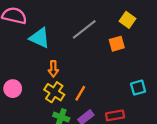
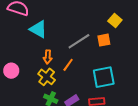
gray line: (84, 29) -> (79, 41), moved
cyan square: (138, 88) -> (104, 77), moved, size x1.6
orange line: (80, 93) -> (68, 65), moved

